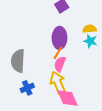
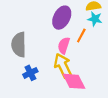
purple ellipse: (59, 38) -> (62, 18), turned 30
orange line: (58, 53) -> (81, 36), moved

